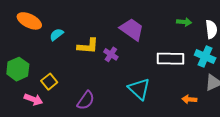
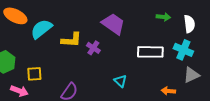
cyan semicircle: (56, 35) -> (41, 29), size x1.6
yellow square: (49, 82) -> (34, 74), turned 35
cyan triangle: (139, 89) -> (120, 81), size x0.6

